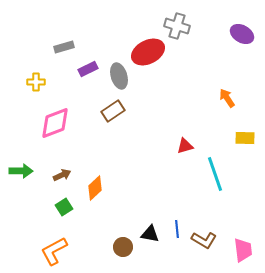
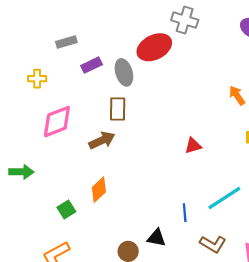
brown rectangle: (113, 111) -> (118, 109), turned -55
cyan line: (215, 174) -> (224, 198), moved, turned 76
brown arrow: (62, 175) -> (102, 140), moved, size x1.4
blue line: (177, 229) -> (185, 213), moved

